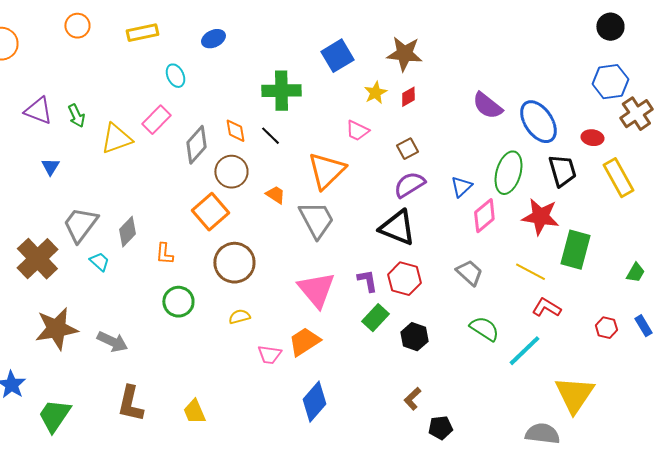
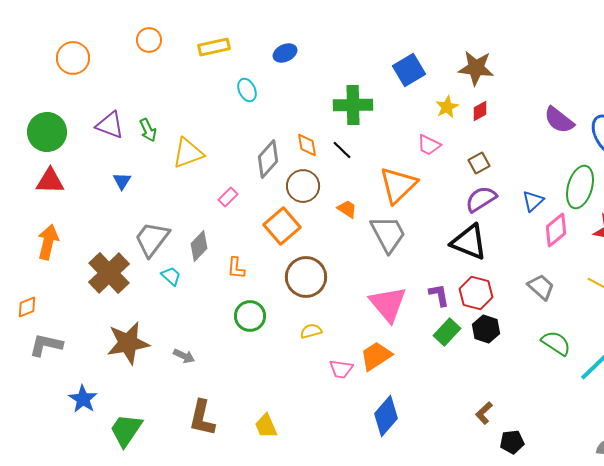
pink rectangle: (156, 120) -> (228, 197), moved, size x0.7
black hexagon: (414, 337) -> (486, 329), moved
gray arrow: (112, 342) -> (184, 356), size x0.7

